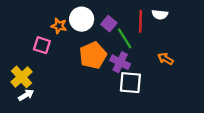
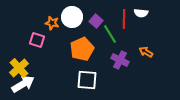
purple cross: (120, 62) -> (120, 60), moved
white square: (130, 83) -> (87, 80), moved
white arrow: (26, 95) -> (23, 84), size x1.6

